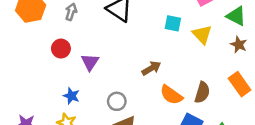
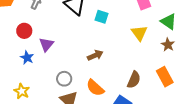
cyan square: (173, 23) -> (101, 17), moved
orange semicircle: (171, 95) -> (95, 88), moved
blue star: (71, 96) -> (27, 58), moved

